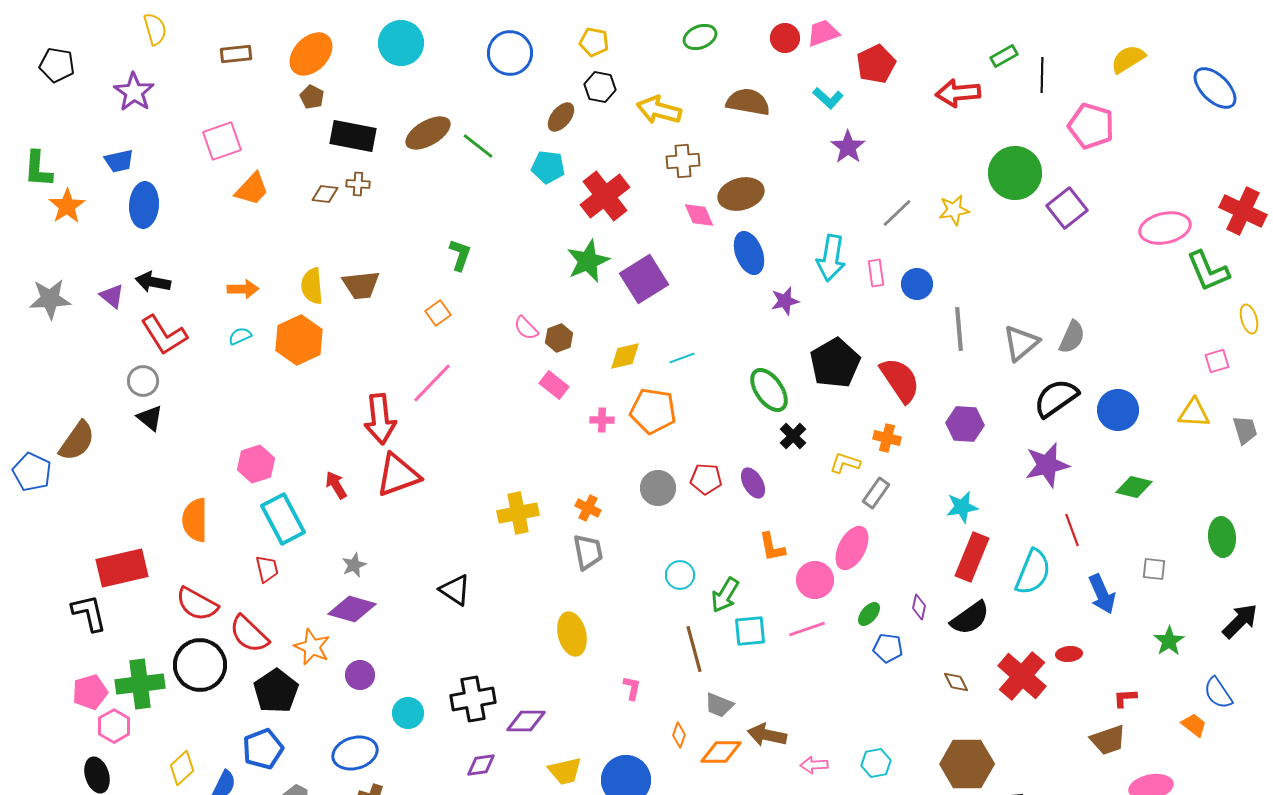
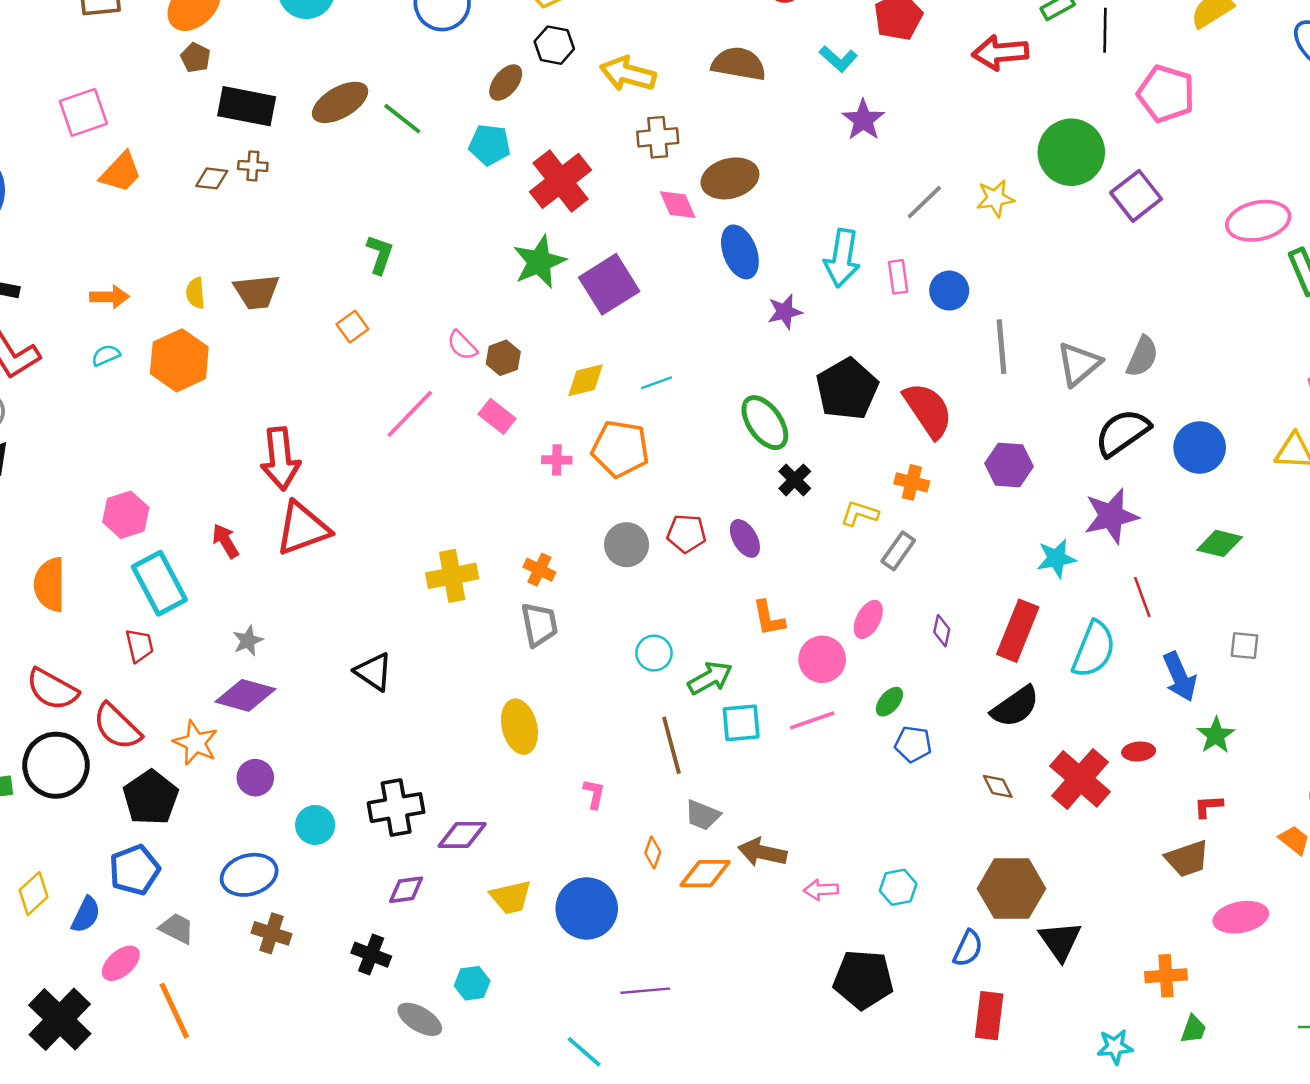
yellow semicircle: (312, 286) -> (196, 293), size x0.7
pink line: (432, 383) -> (410, 414), moved
cyan star: (962, 507) -> (1056, 558), moved
pink ellipse: (852, 548) -> (868, 619), size x0.7
green arrow: (725, 595) -> (710, 678), turned -150
purple diamond: (919, 607) -> (942, 631), moved
green star: (1169, 641) -> (1216, 735), moved

